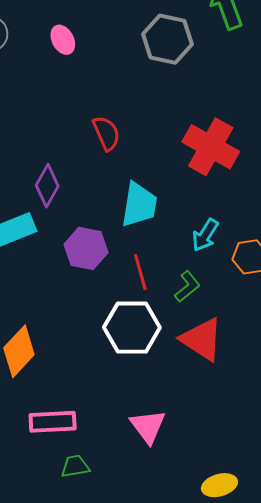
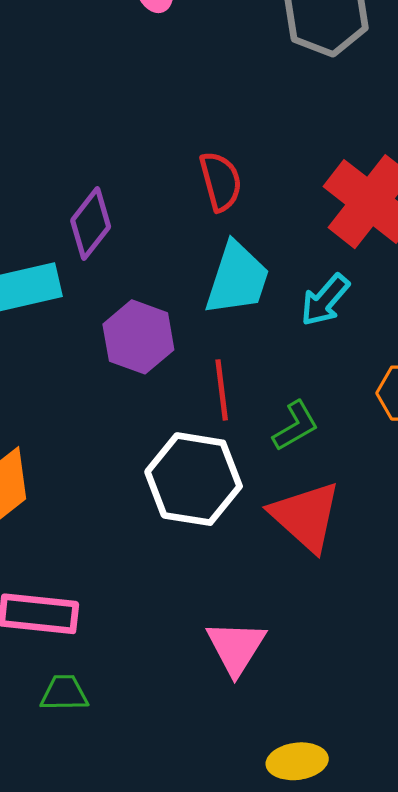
red semicircle: (106, 133) -> (221, 181), moved
cyan arrow: (205, 235) -> (325, 300), moved
pink triangle: (148, 426) -> (236, 647), moved

